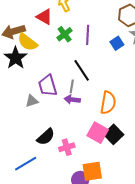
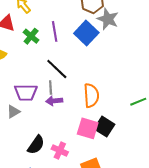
blue square: (117, 43) -> (86, 33), size x1.6
purple trapezoid: (48, 86) -> (26, 92), turned -60
pink cross: (67, 147) -> (60, 150), turned -35

